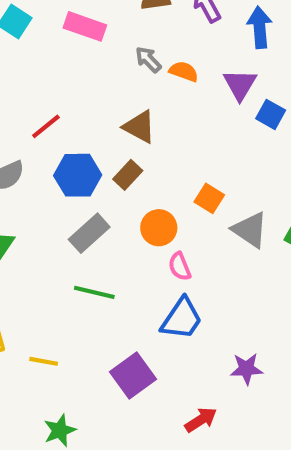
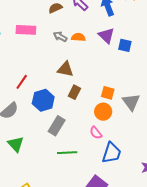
brown rectangle: (128, 175) -> (74, 92), moved
orange circle: (159, 228) -> (103, 112), moved
gray triangle: (250, 230) -> (131, 102), turned 36
pink semicircle: (180, 266) -> (96, 133), moved

